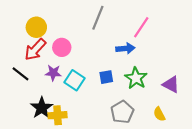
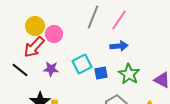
pink line: (141, 27) -> (119, 20), moved
pink circle: (62, 47) -> (54, 34), moved
cyan square: (74, 80) -> (82, 64), moved, turned 30

